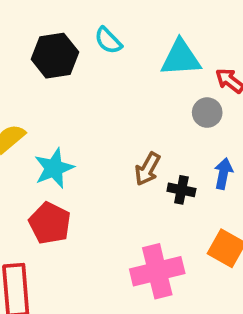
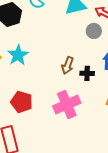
cyan star: (54, 168) -> (18, 55), moved
pink cross: (157, 271) -> (67, 105), moved

